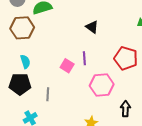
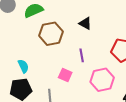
brown hexagon: (22, 28) -> (51, 34), moved
pink square: (67, 66) -> (65, 75), moved

